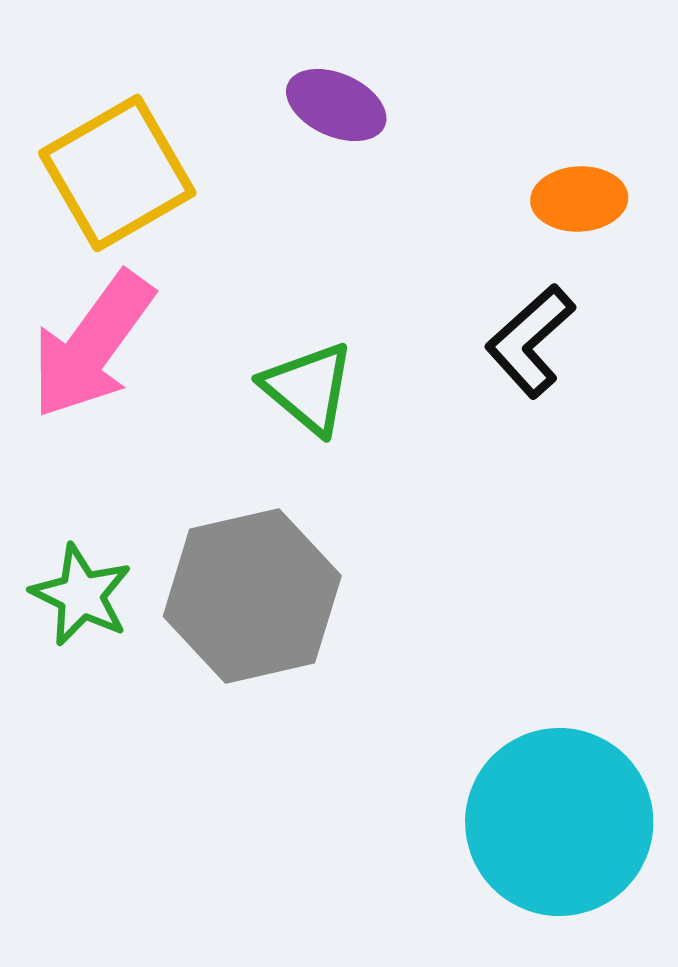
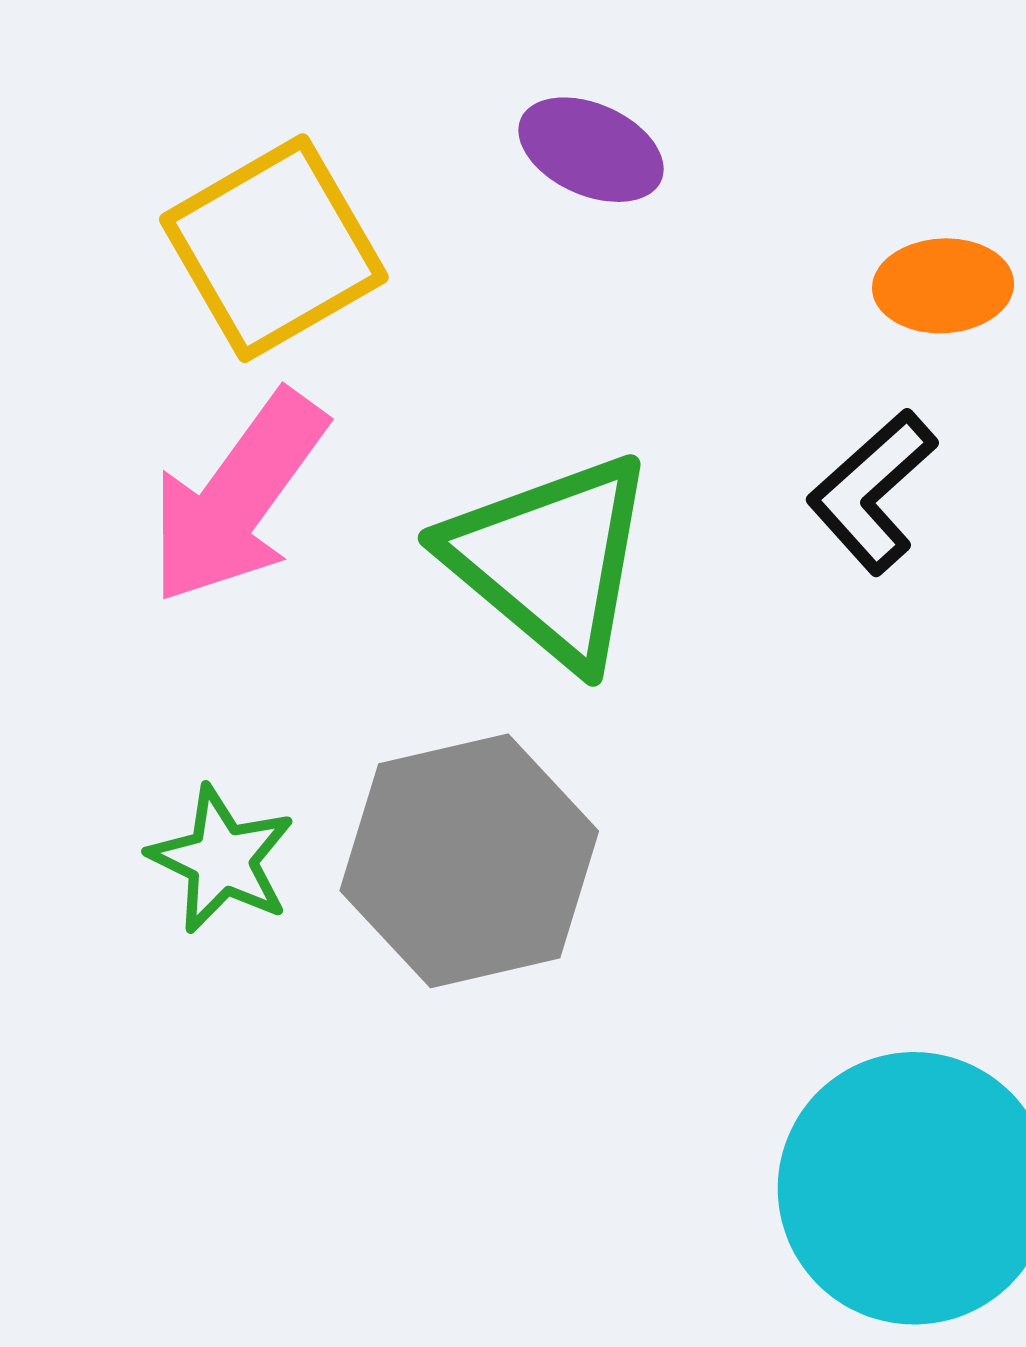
green triangle: (308, 388) -> (550, 560), size x1.6

